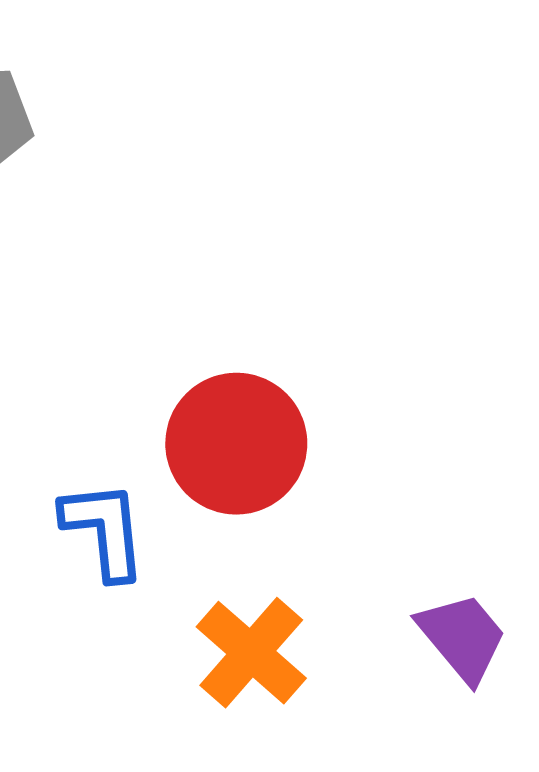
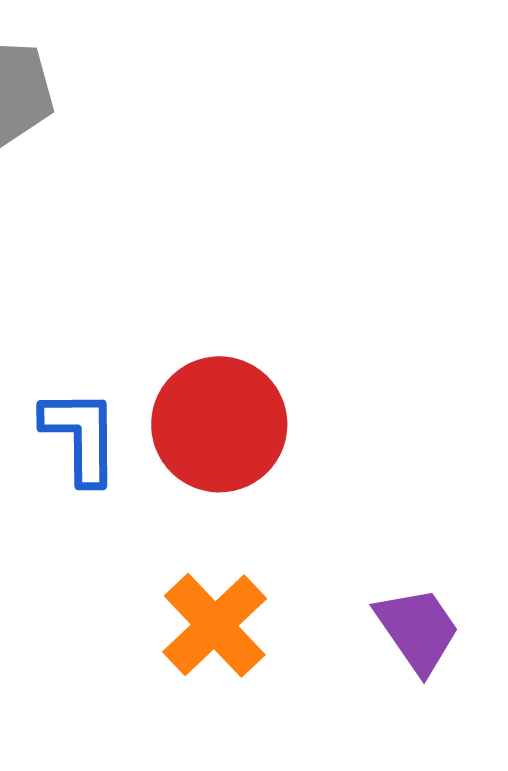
blue L-shape: (104, 530) -> (81, 436), moved

